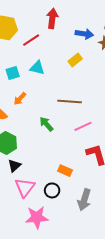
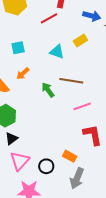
red line: (31, 40) -> (49, 18), moved
cyan triangle: (37, 68) -> (57, 52), moved
green arrow: (46, 124) -> (48, 90), moved
orange rectangle: (65, 171) -> (70, 156), moved

